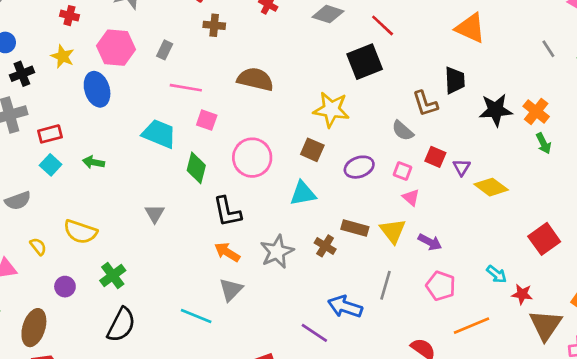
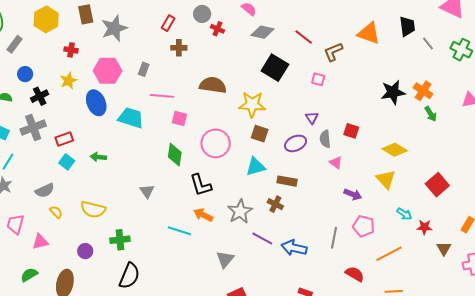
yellow star: (63, 56) -> (69, 81), turned 30
black square: (365, 62) -> (275, 68), moved, turned -32
black trapezoid: (455, 80) -> (407, 26), moved
brown L-shape: (425, 104) -> (333, 52), moved, turned 90
yellow star: (331, 110) -> (252, 104), moved
gray semicircle: (403, 131) -> (325, 139), moved, turned 48
cyan trapezoid: (159, 134) -> (131, 118), moved
purple triangle: (462, 167) -> (312, 118), moved
pink square: (403, 171) -> (318, 79), moved
brown rectangle: (355, 228) -> (287, 181), moved
yellow triangle: (393, 231) -> (386, 179), moved
yellow semicircle: (38, 246) -> (56, 212), moved
green cross: (113, 275) -> (120, 240), turned 36
gray line: (385, 285) -> (334, 238), moved
gray triangle: (231, 290) -> (225, 259), moved
cyan line: (196, 316) -> (179, 231), moved
brown triangle: (546, 325) -> (444, 248), size x0.6
purple line: (314, 333) -> (262, 238), moved

